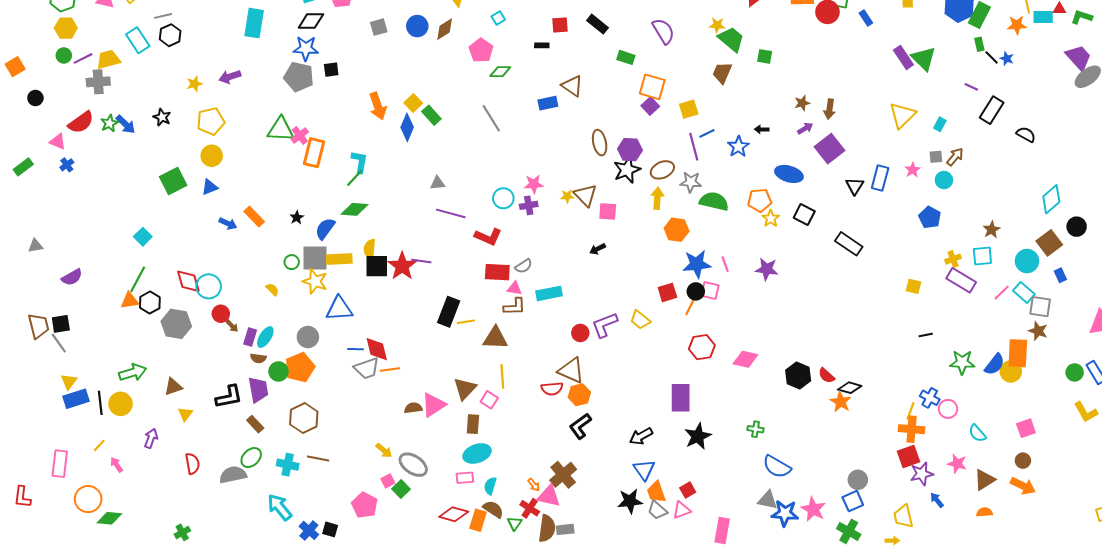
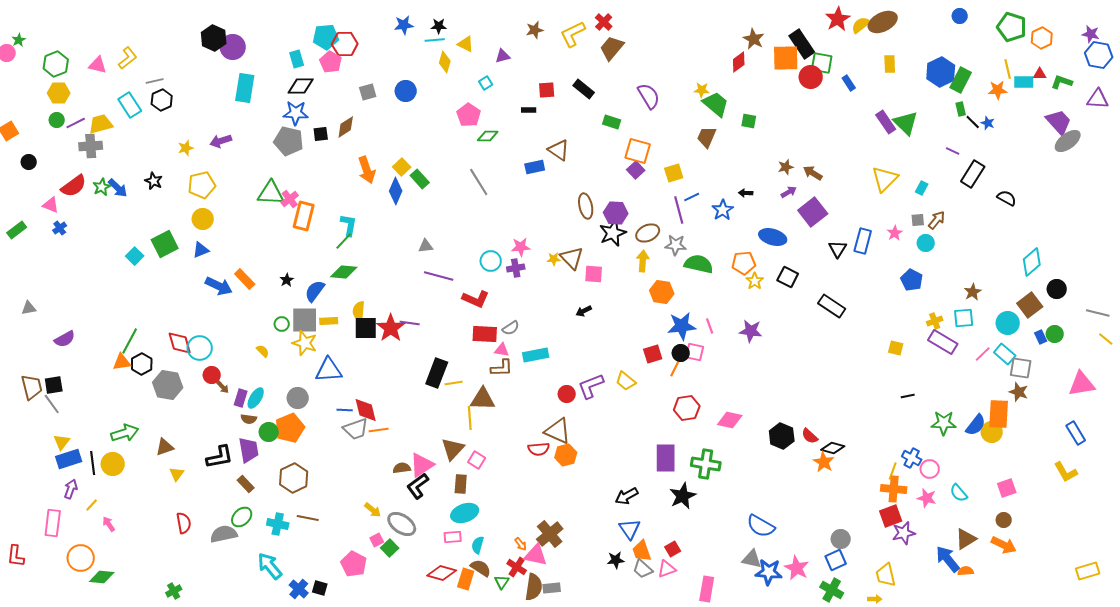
brown diamond: (445, 29) -> (346, 127), moved
brown arrow: (829, 109) -> (813, 173), turned 114
blue arrow: (228, 224) -> (219, 286), size x1.5
cyan square: (143, 237) -> (135, 256), moved
yellow rectangle: (339, 259) -> (329, 321), size x0.7
green circle: (1075, 372) -> (1055, 334), moved
yellow line: (502, 377) -> (470, 418), moved
black L-shape: (580, 426) -> (418, 486), moved
green cross: (756, 429) -> (706, 464), moved, size x1.8
purple arrow: (151, 438) -> (71, 489), moved
pink star: (957, 464) -> (927, 498), moved
blue arrow: (937, 500) -> (948, 559), moved, size x1.8
black star: (630, 501) -> (616, 560), size x0.7

